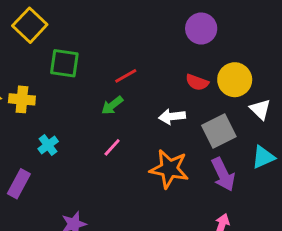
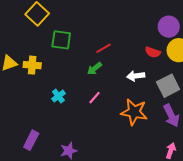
purple circle: (201, 29) -> (169, 27), moved
cyan cross: (48, 145) -> (58, 96), moved
purple rectangle: (19, 184) -> (31, 140), moved

